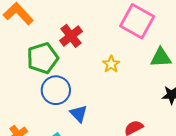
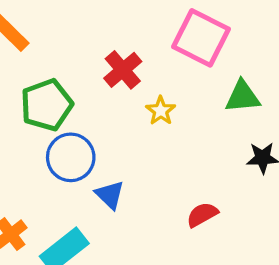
red cross: (71, 36) -> (123, 70), moved

